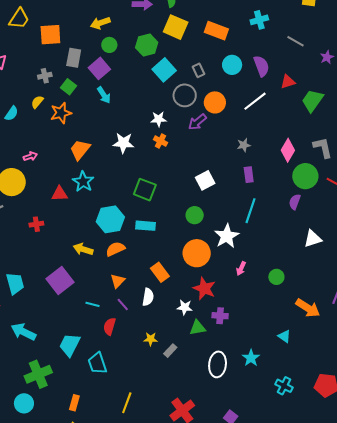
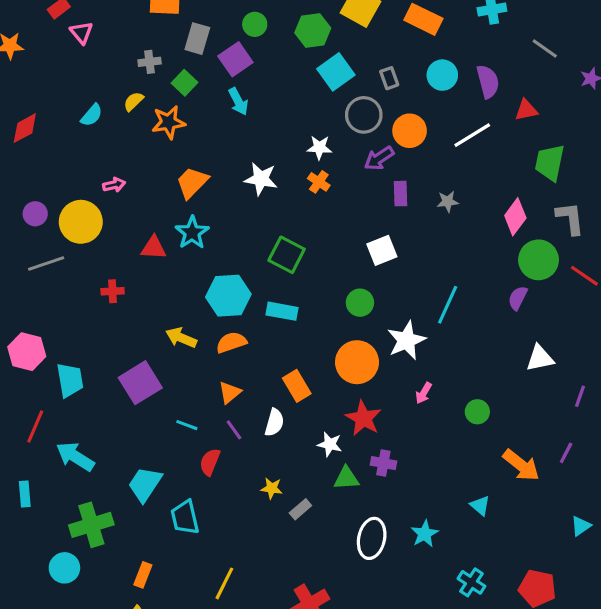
green trapezoid: (312, 101) -> (550, 163), moved, turned -30
purple rectangle: (249, 175) -> (400, 194), moved

